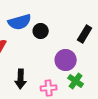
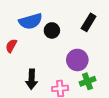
black rectangle: (85, 34) -> (89, 22), moved
green cross: (76, 81) -> (88, 81), turned 35

